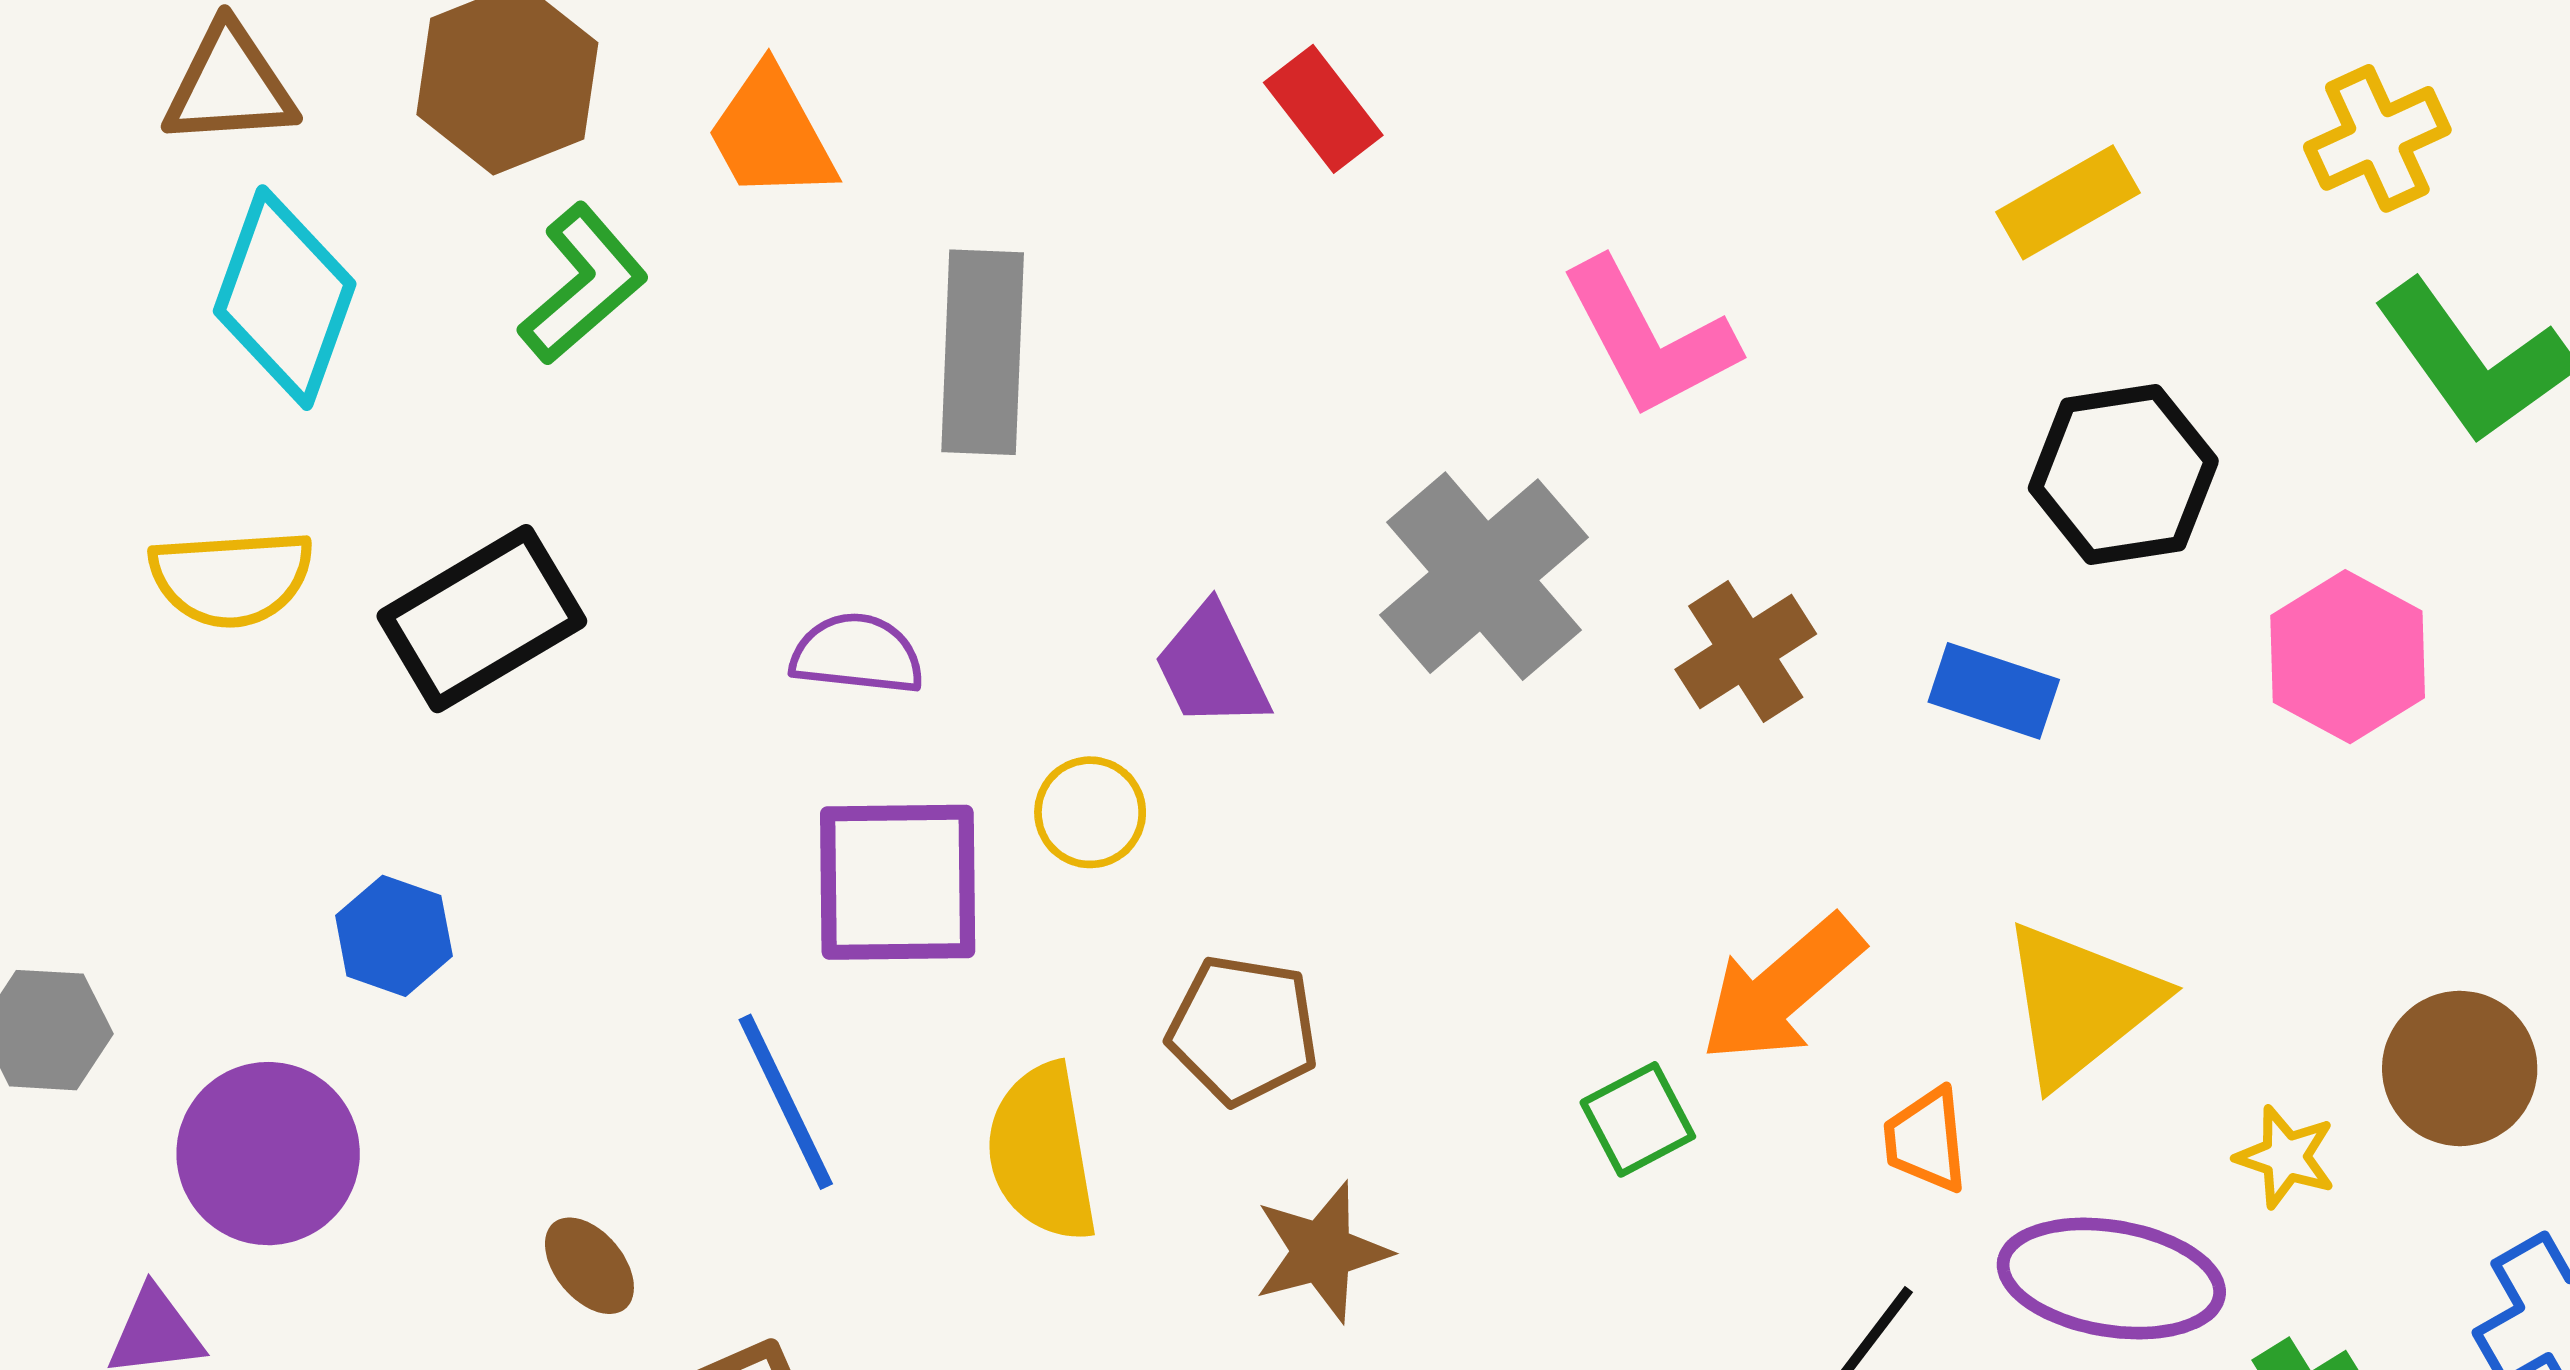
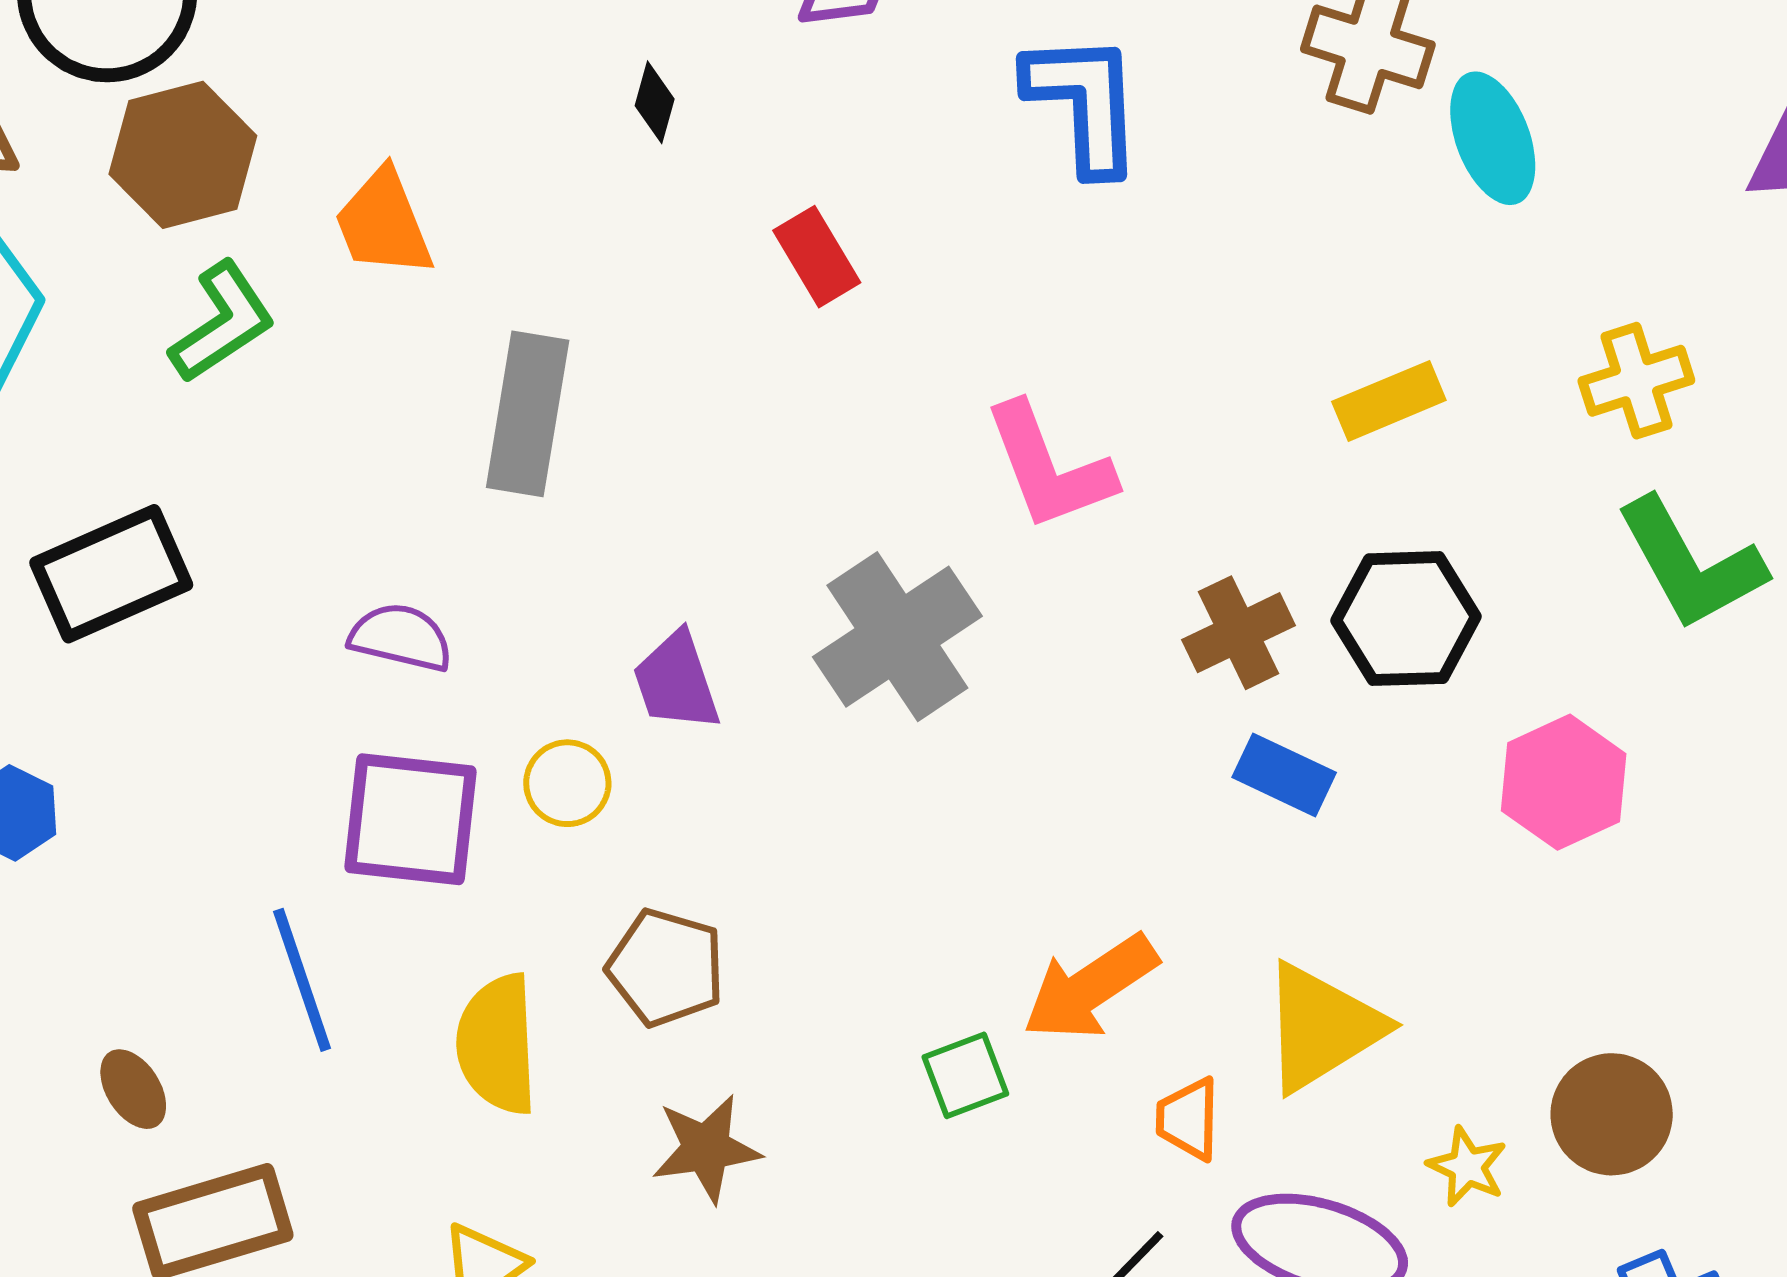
brown cross: (1746, 652) -> (1239, 633), moved

